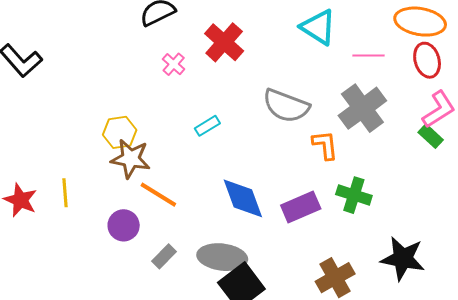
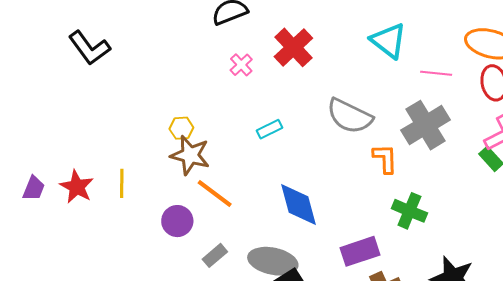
yellow hexagon: (120, 132) -> (181, 128), size x0.7
purple rectangle: (301, 207) -> (360, 251), moved

